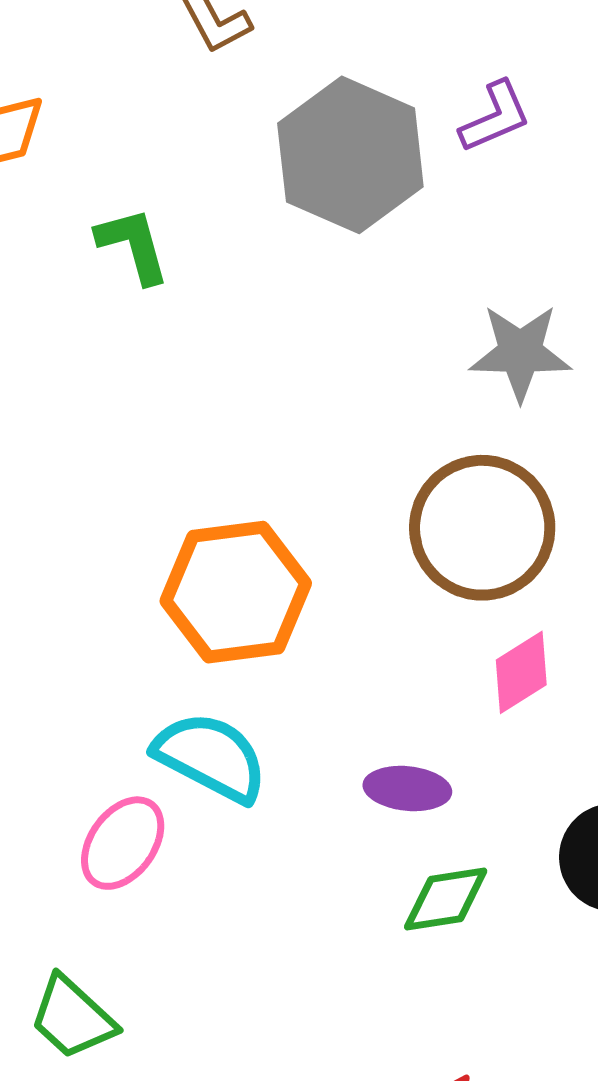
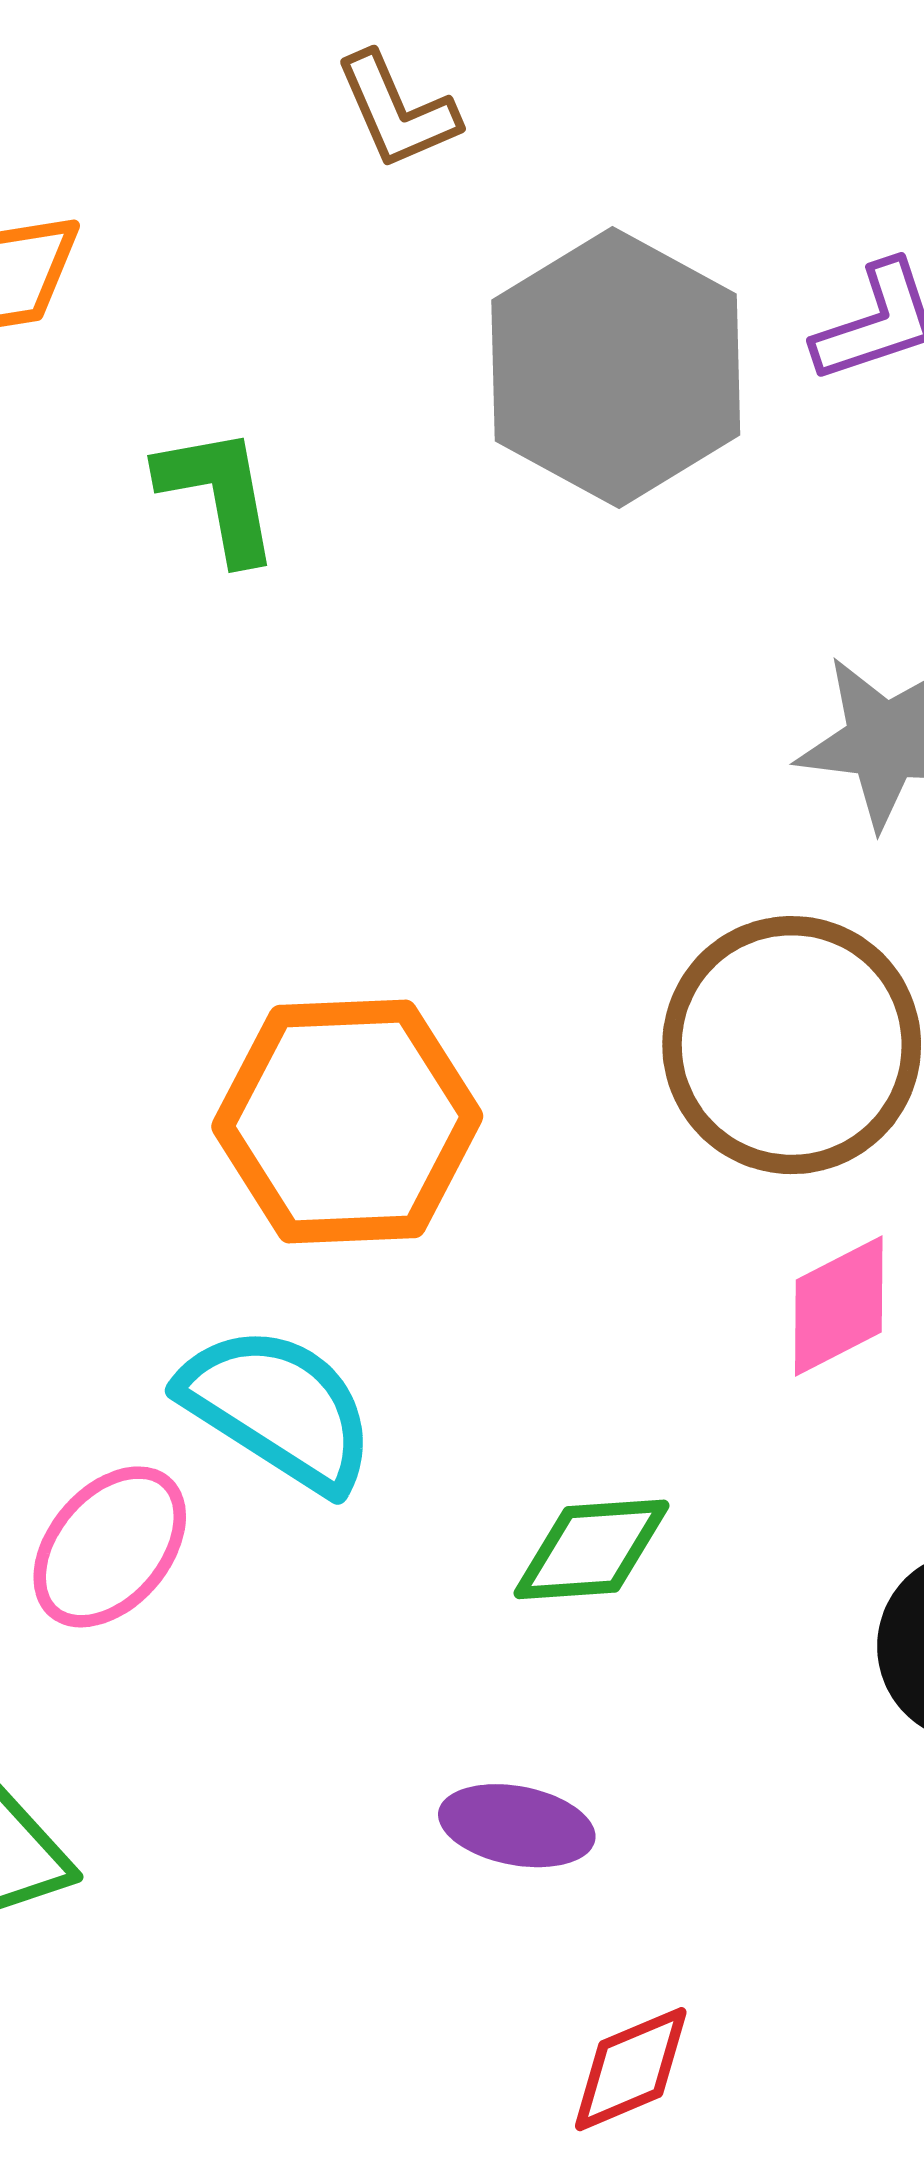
purple ellipse: (407, 789) -> (517, 1826), moved
green diamond: (446, 899) -> (591, 1549), moved

